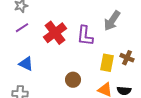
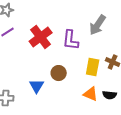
blue triangle: (26, 64) -> (37, 86), moved, turned 35
brown circle: (73, 80) -> (59, 73), moved

